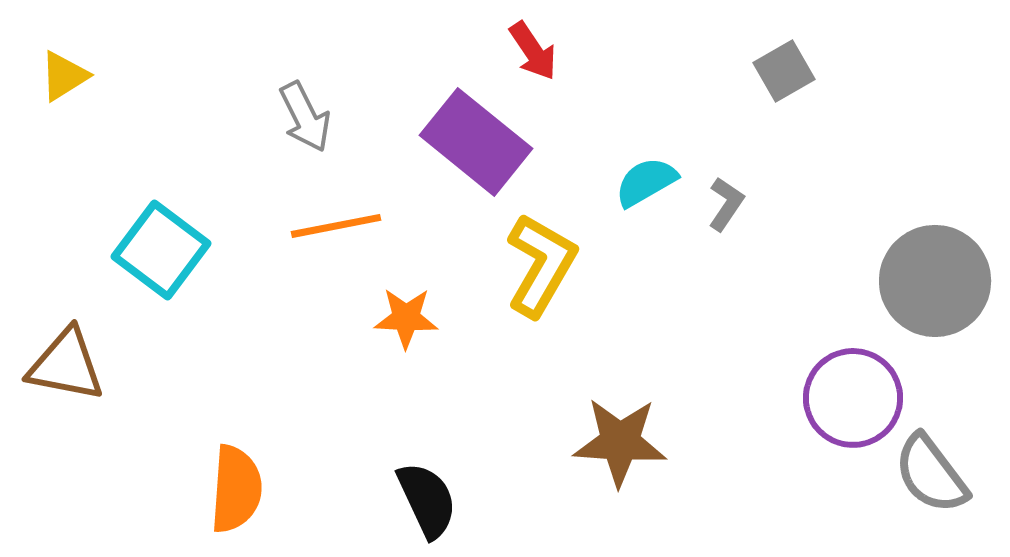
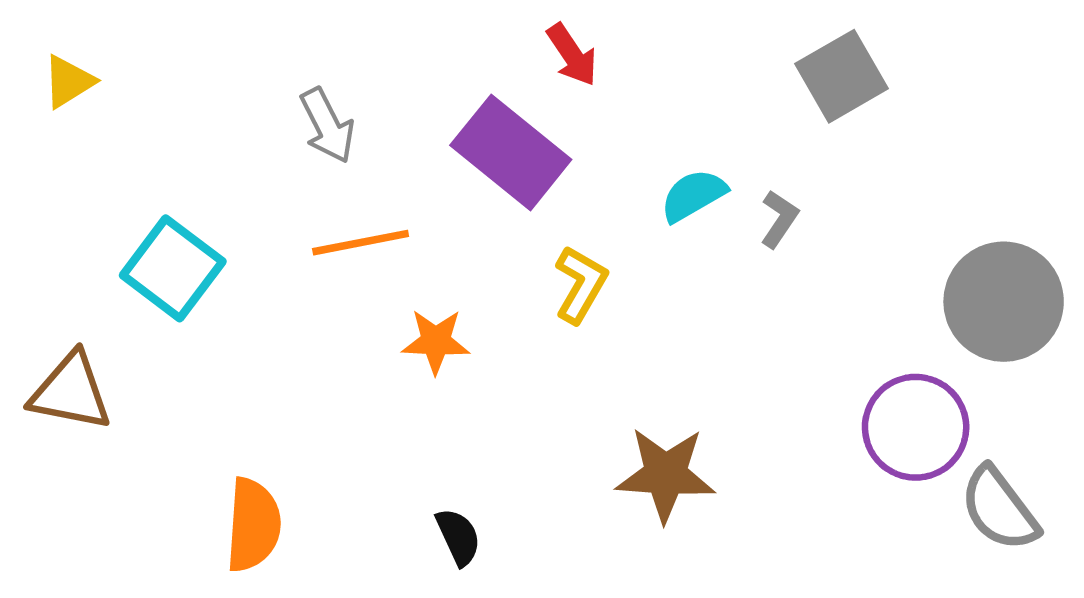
gray square: (784, 71) -> (842, 76), size x1.4
yellow L-shape: (541, 265) -> (581, 284), size x0.7
black semicircle: (427, 500) -> (458, 537), size x0.7

